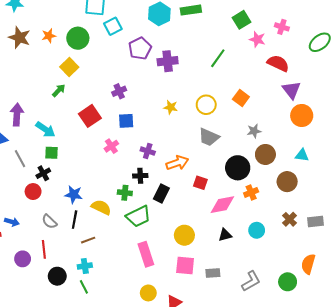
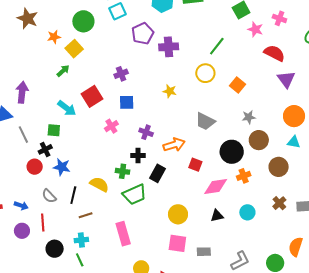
orange star: (49, 36) -> (54, 37), moved
yellow circle: (206, 105) -> (205, 73), moved
orange circle: (302, 115) -> (294, 116), moved
cyan arrow: (45, 129) -> (67, 108), moved
blue star: (74, 194) -> (62, 167), moved
blue arrow: (12, 222) -> (21, 206), moved
pink rectangle: (146, 254) -> (123, 234), moved

